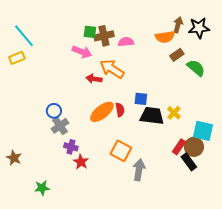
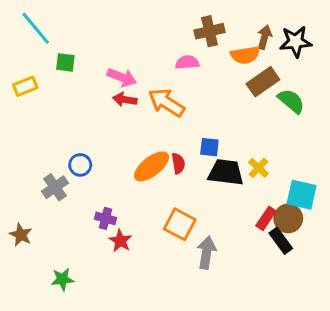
green square: (90, 32) -> (65, 62), moved
cyan line: (24, 36) -> (36, 28), moved
brown cross: (104, 36) -> (209, 31), moved
brown rectangle: (177, 55) -> (263, 82), size x1.5
red arrow: (94, 79) -> (125, 100), moved
gray cross: (60, 126) -> (55, 187), moved

